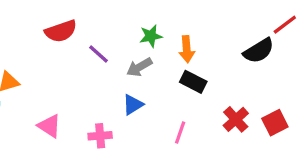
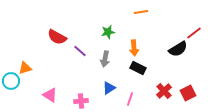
red semicircle: (61, 31) -> (57, 37), turned 48
green star: (151, 36) -> (108, 32), moved
gray arrow: (139, 67) -> (105, 59), turned -49
blue triangle: (133, 105) -> (109, 88), moved

